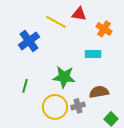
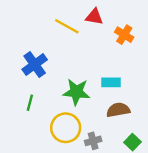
blue cross: (29, 41) -> (35, 64), moved
cyan rectangle: (93, 54) -> (111, 82), moved
gray cross: (78, 106) -> (93, 141), moved

